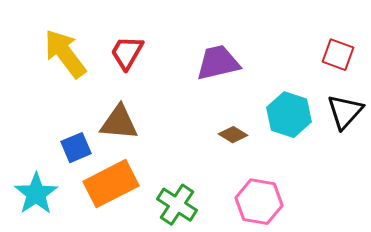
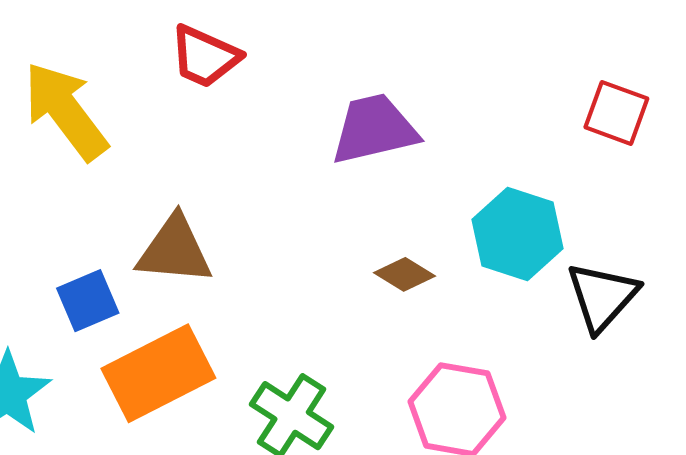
red trapezoid: (127, 53) -> (205, 56), moved, turned -96
black triangle: (345, 112) -> (602, 297), moved

